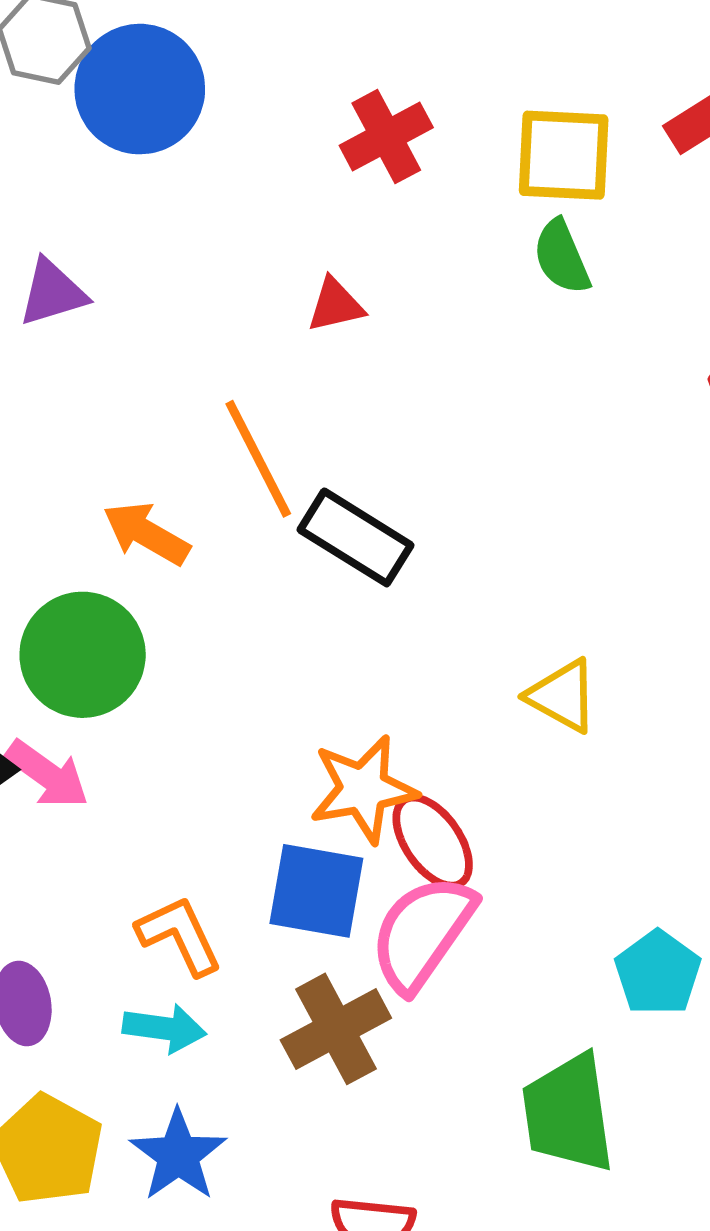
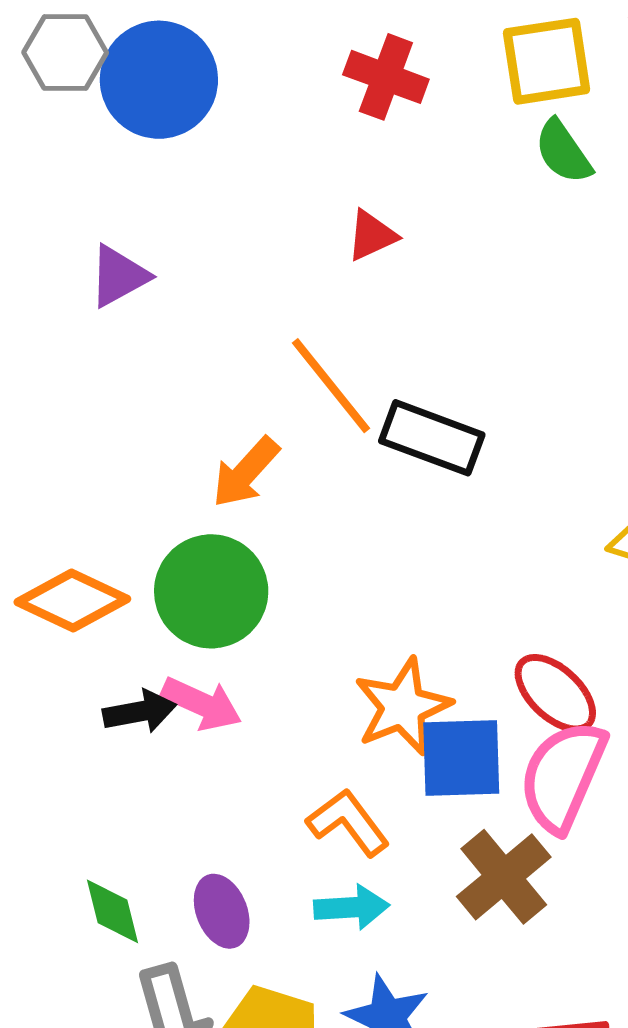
red cross: (386, 137) -> (386, 77), turned -30
orange arrow: (146, 533) -> (246, 472), turned -66
orange star: (363, 789) -> (403, 707), moved

